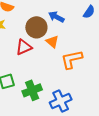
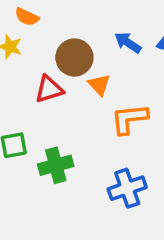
blue arrow: (56, 17) -> (128, 43), moved
blue cross: (61, 101) -> (127, 188), moved

